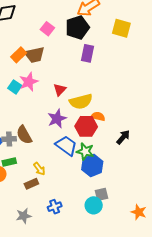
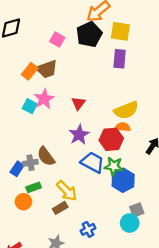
yellow square: (121, 28) -> (120, 31), moved
purple rectangle: (88, 53) -> (120, 59), moved
yellow semicircle: (81, 101) -> (126, 110), moved
yellow arrow: (39, 169) -> (67, 191), size x1.5

